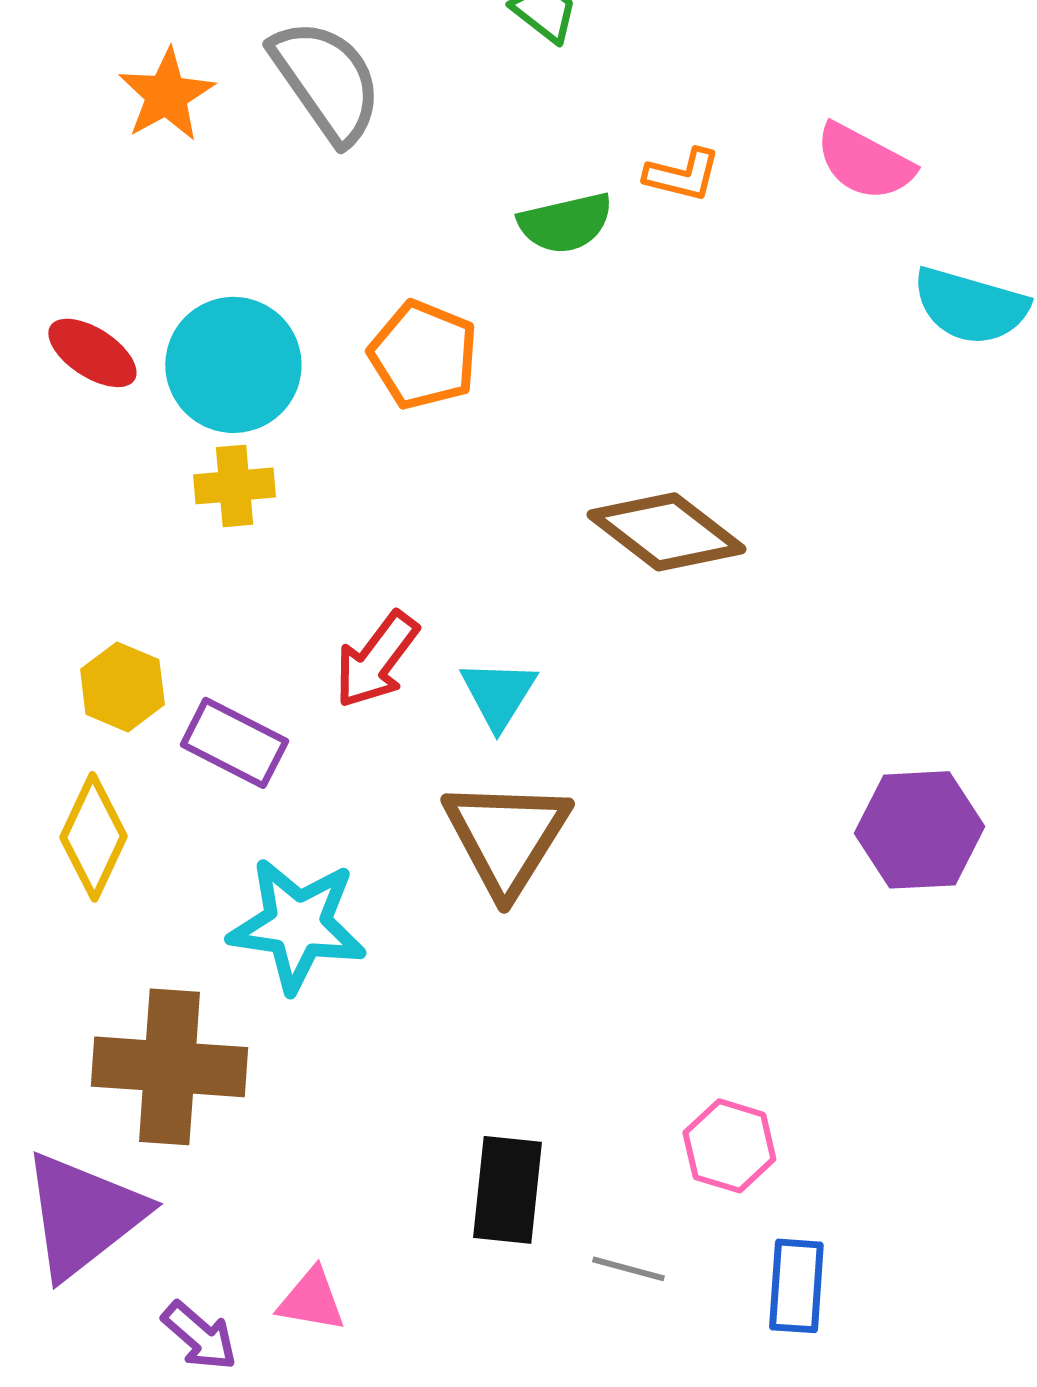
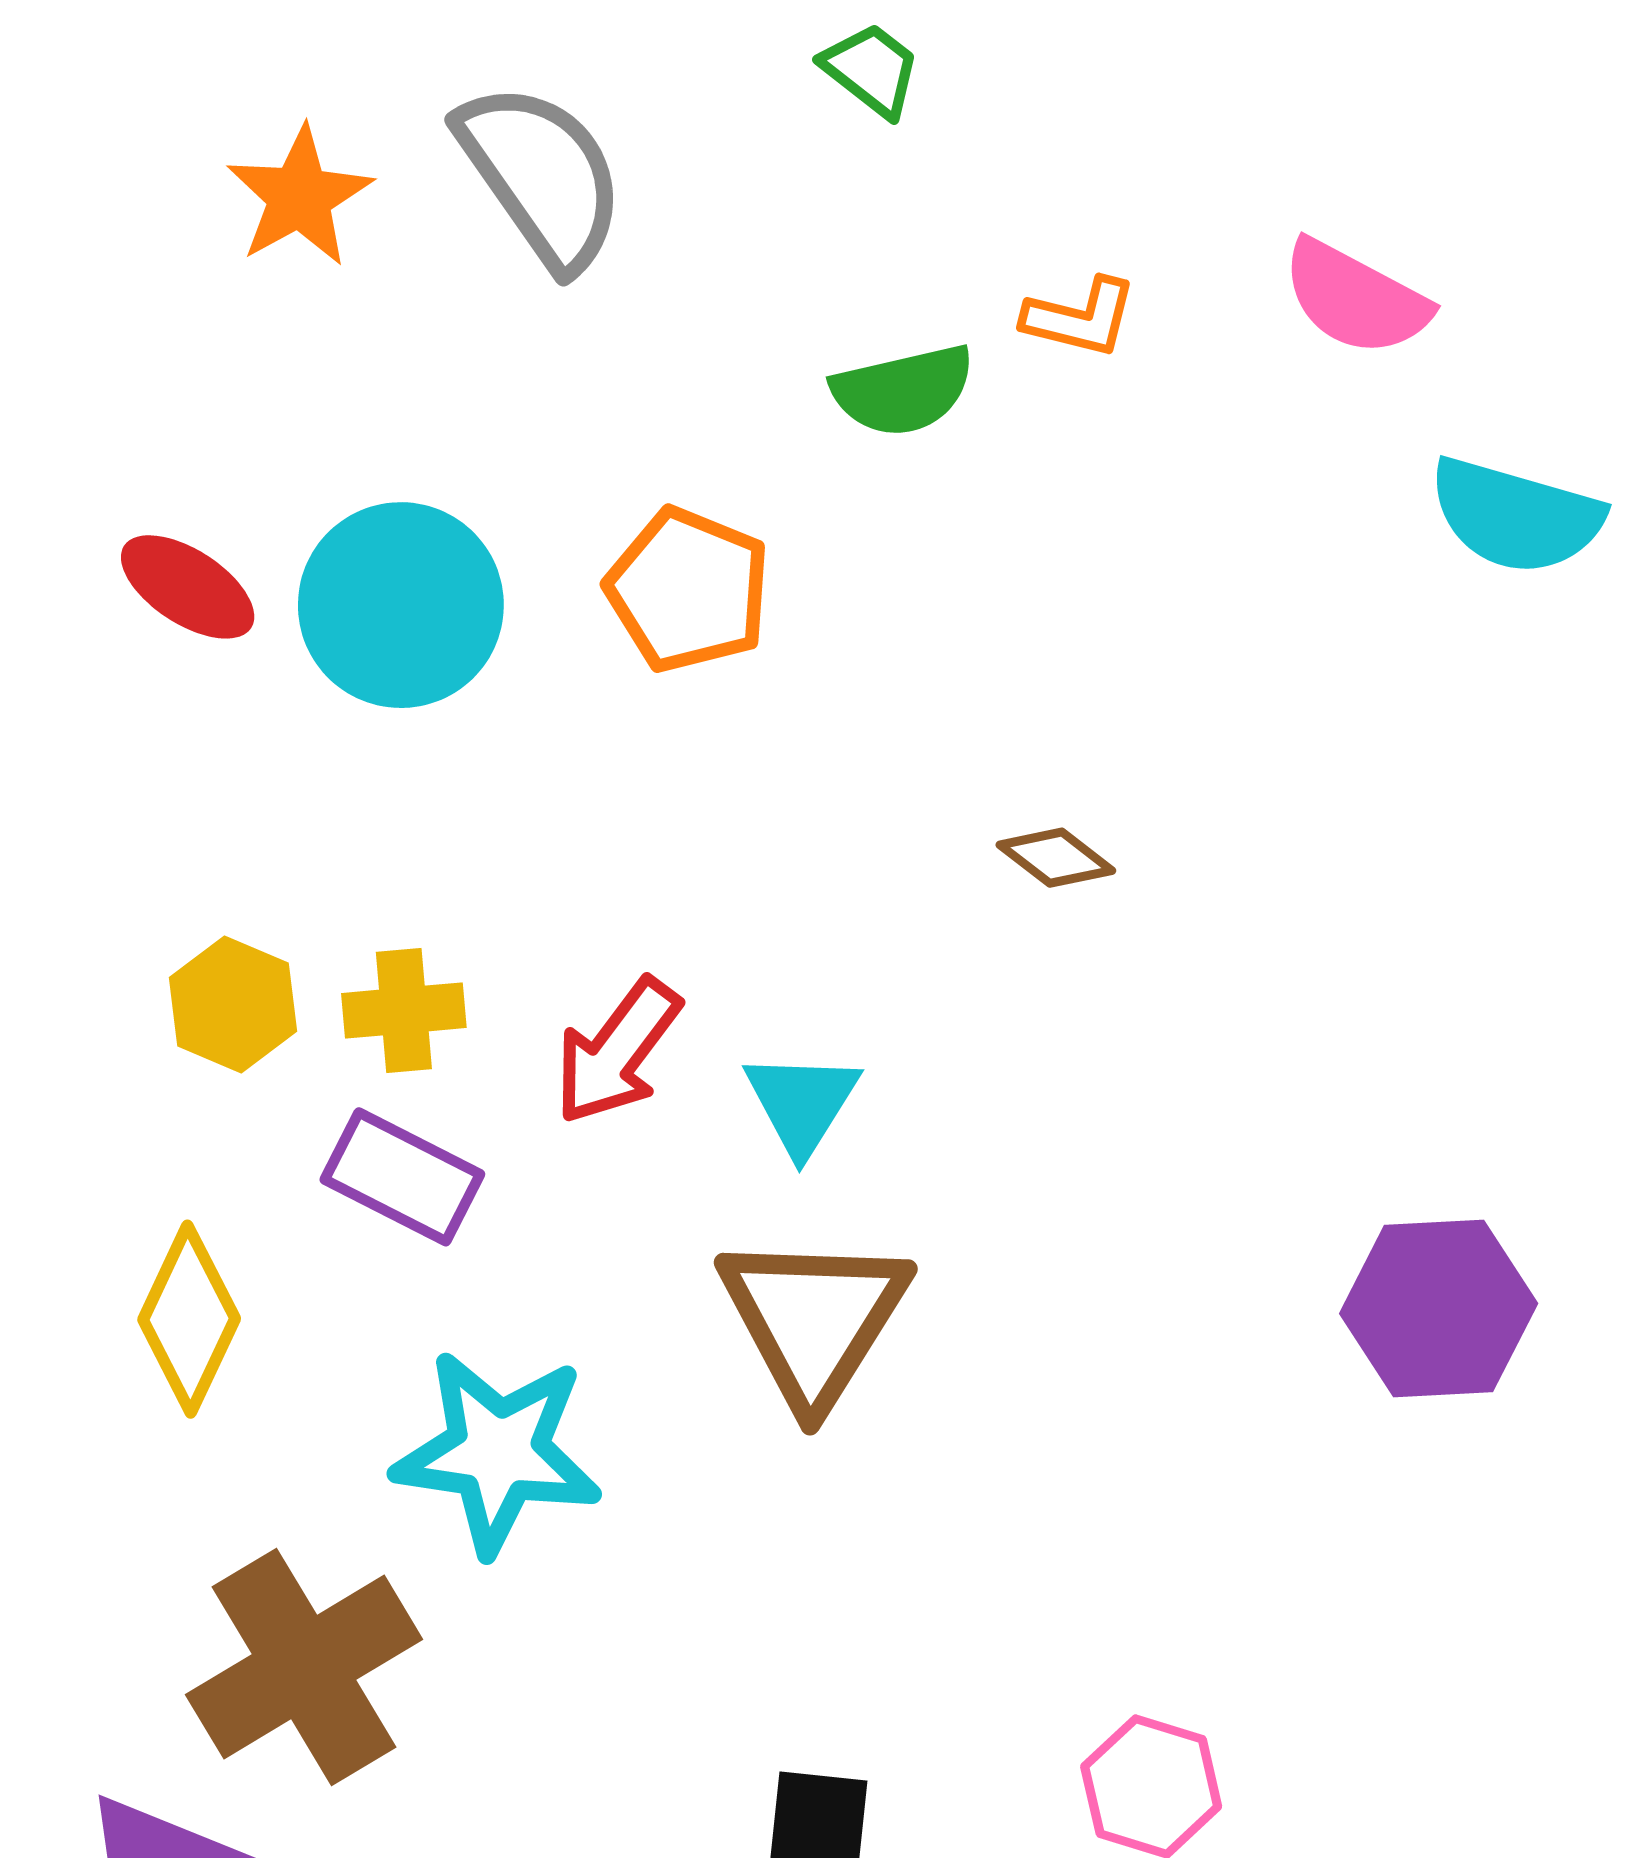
yellow cross: (234, 486) -> (404, 1010), moved
brown diamond: (666, 532) -> (1056, 858), size x0.5
yellow hexagon: (122, 687) -> (233, 1004), moved
brown cross: (169, 1067) -> (304, 1667), turned -35

